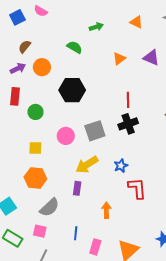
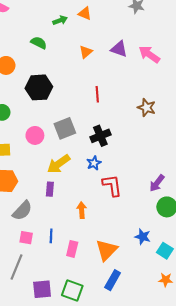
orange triangle: (136, 22) -> (85, 13), moved
black cross: (128, 124) -> (100, 136), moved
pink square: (40, 231) -> (26, 238), moved

